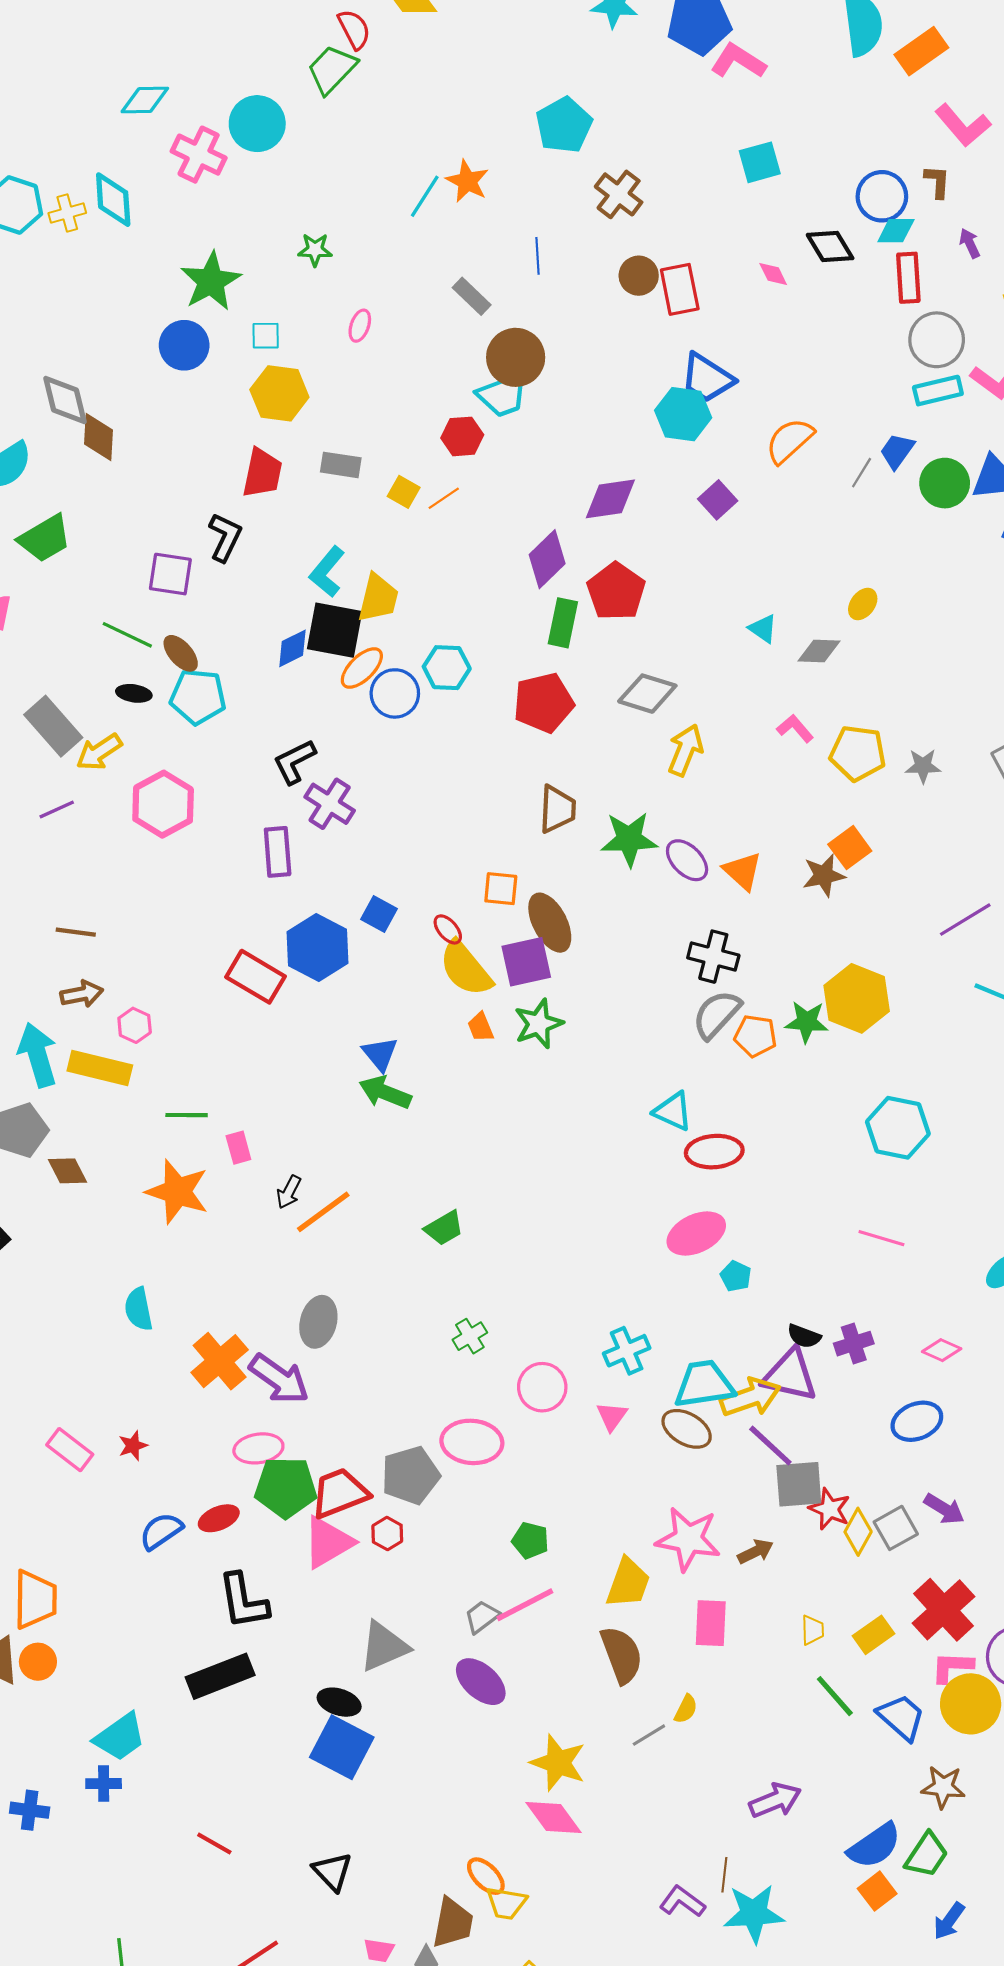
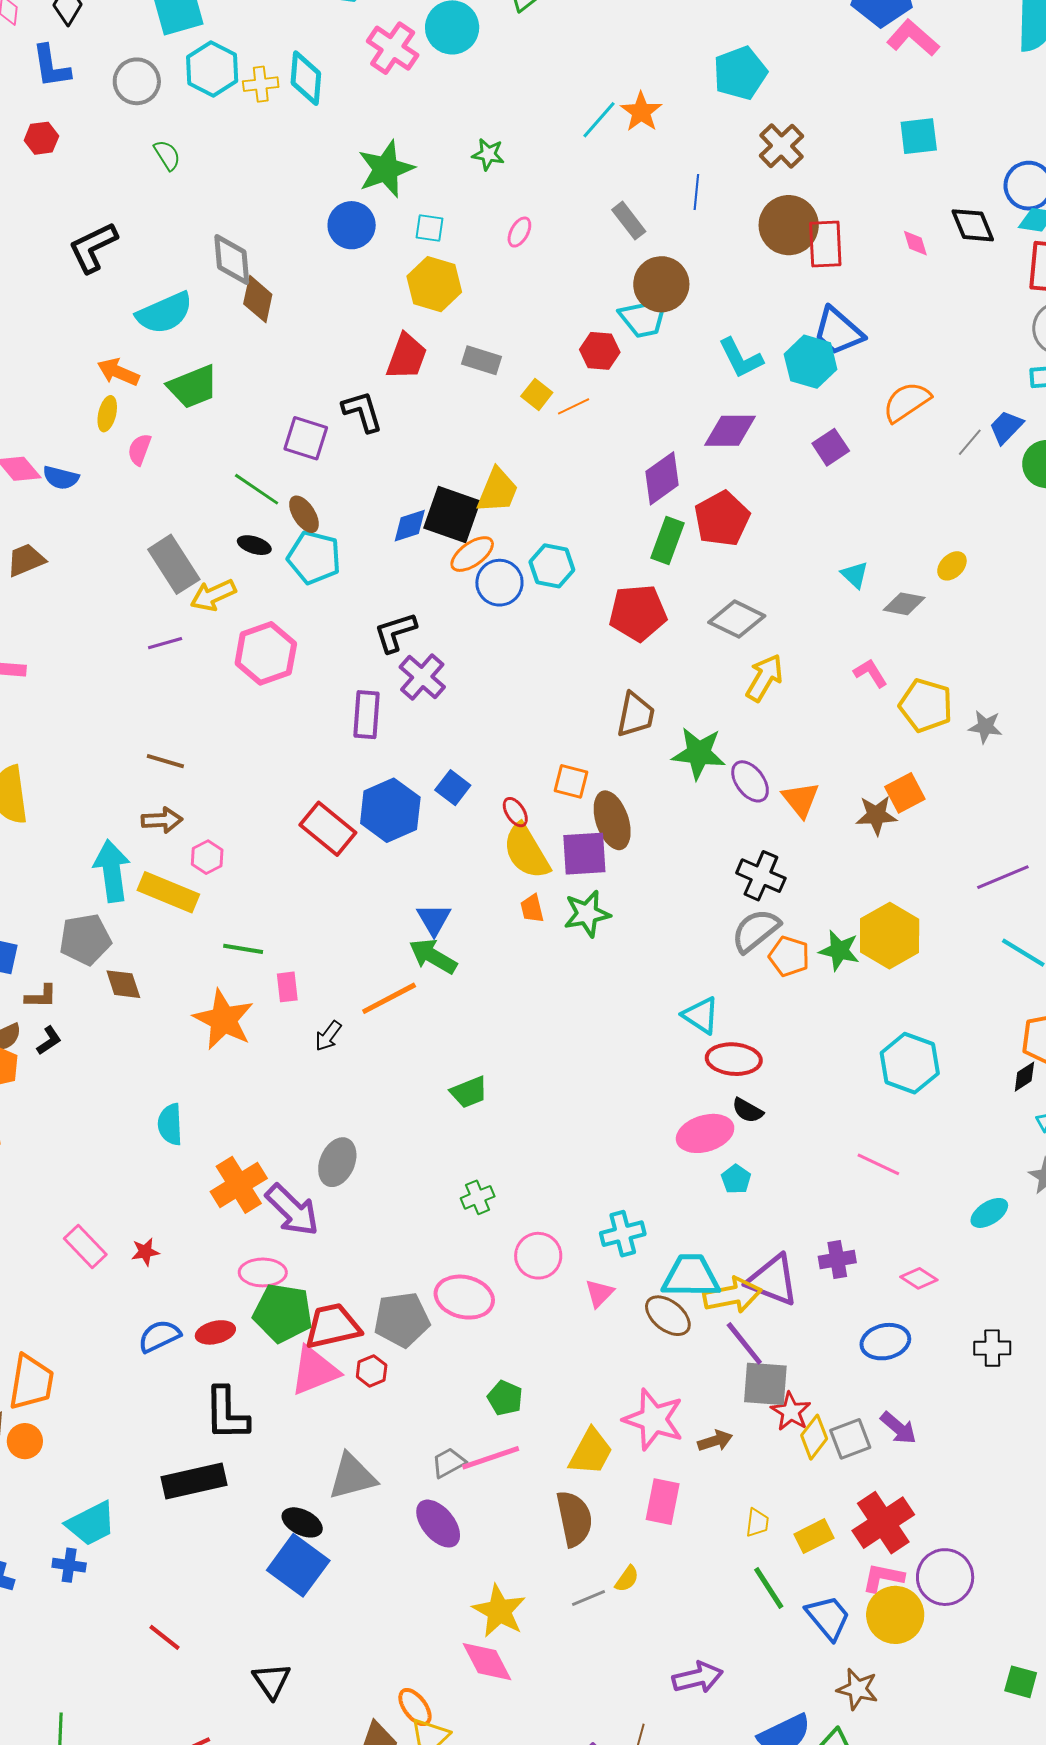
brown circle: (639, 276) -> (789, 225), size x1.6
black L-shape: (225, 537) -> (362, 412), turned -51
cyan L-shape: (327, 572) -> (741, 358), moved, turned -75
orange line: (323, 1212) -> (389, 998), moved
black semicircle: (804, 1336) -> (748, 1110), moved

